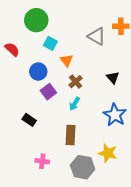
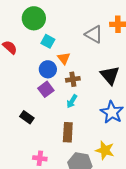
blue circle: (38, 72) -> (48, 69), moved
black triangle: (113, 78) -> (110, 75), size x1.5
brown cross: (76, 82) -> (73, 79), turned 32

